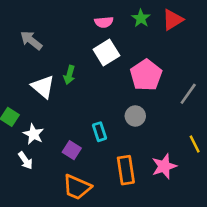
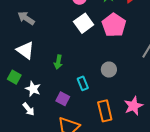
green arrow: (69, 75) -> (58, 62), moved
pink pentagon: (146, 75) -> (114, 25), moved
white triangle: (43, 87) -> (25, 50), moved

